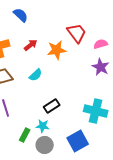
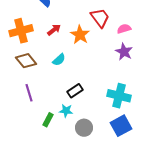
orange star: (57, 50) -> (80, 35), turned -30
blue square: (78, 141) -> (121, 126), moved
gray circle: (45, 145) -> (84, 128), moved

